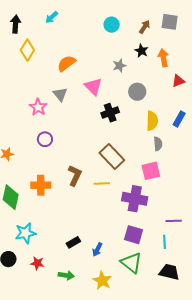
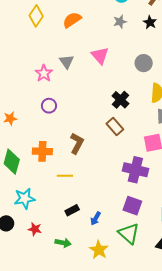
orange semicircle: (66, 63) -> (72, 20), moved
gray star: (119, 66) -> (120, 22), moved
black cross: (110, 113) -> (120, 100), moved, turned -30
brown rectangle: (112, 157) -> (115, 127), size x0.7
yellow line: (102, 184) -> (65, 176), moved

